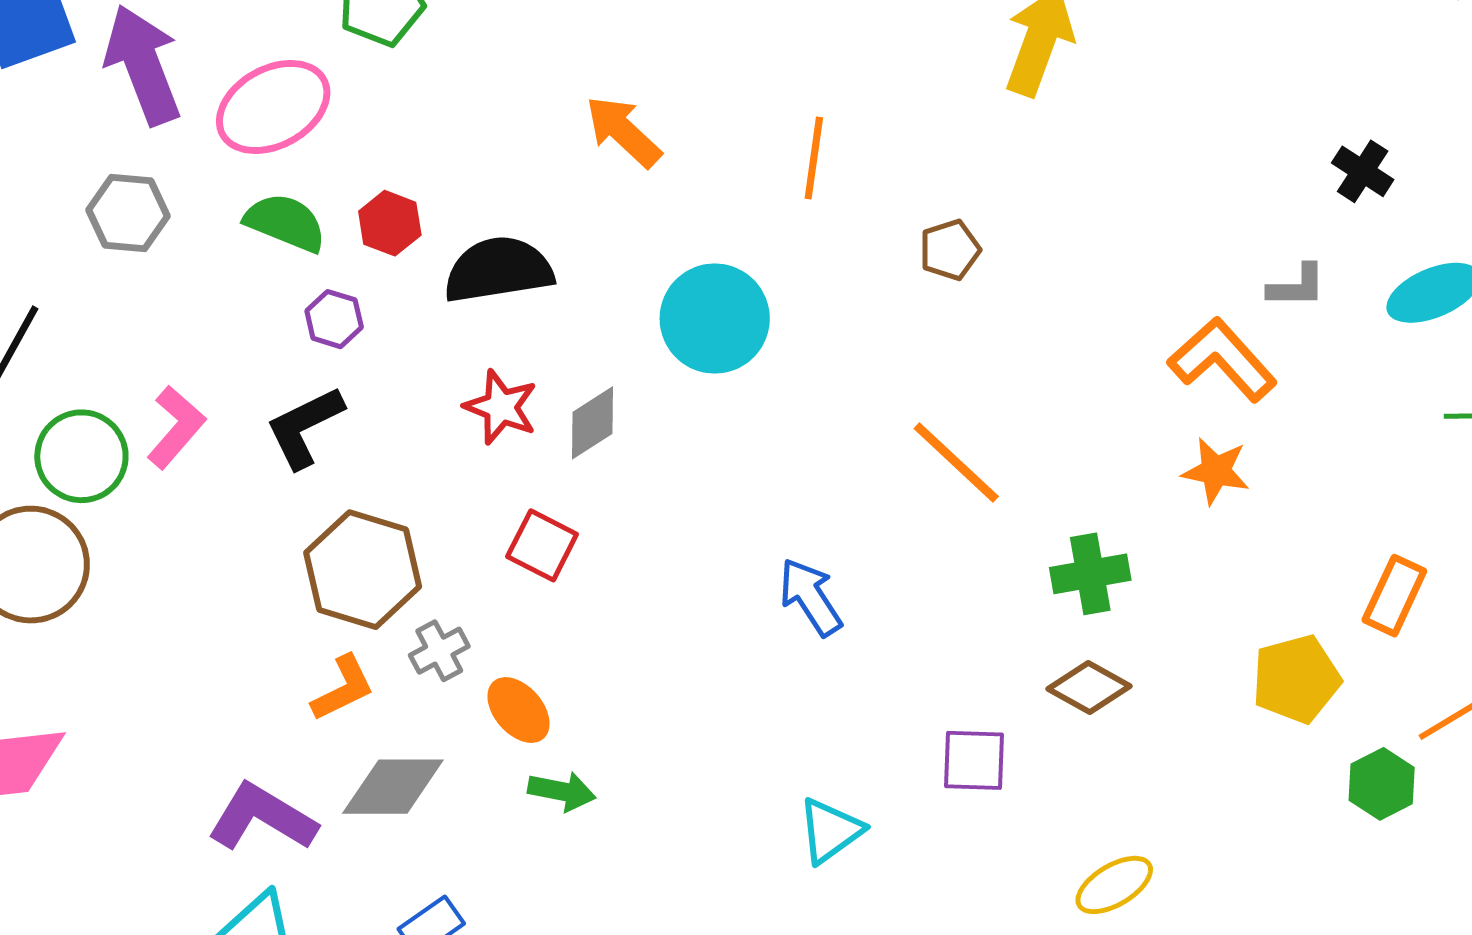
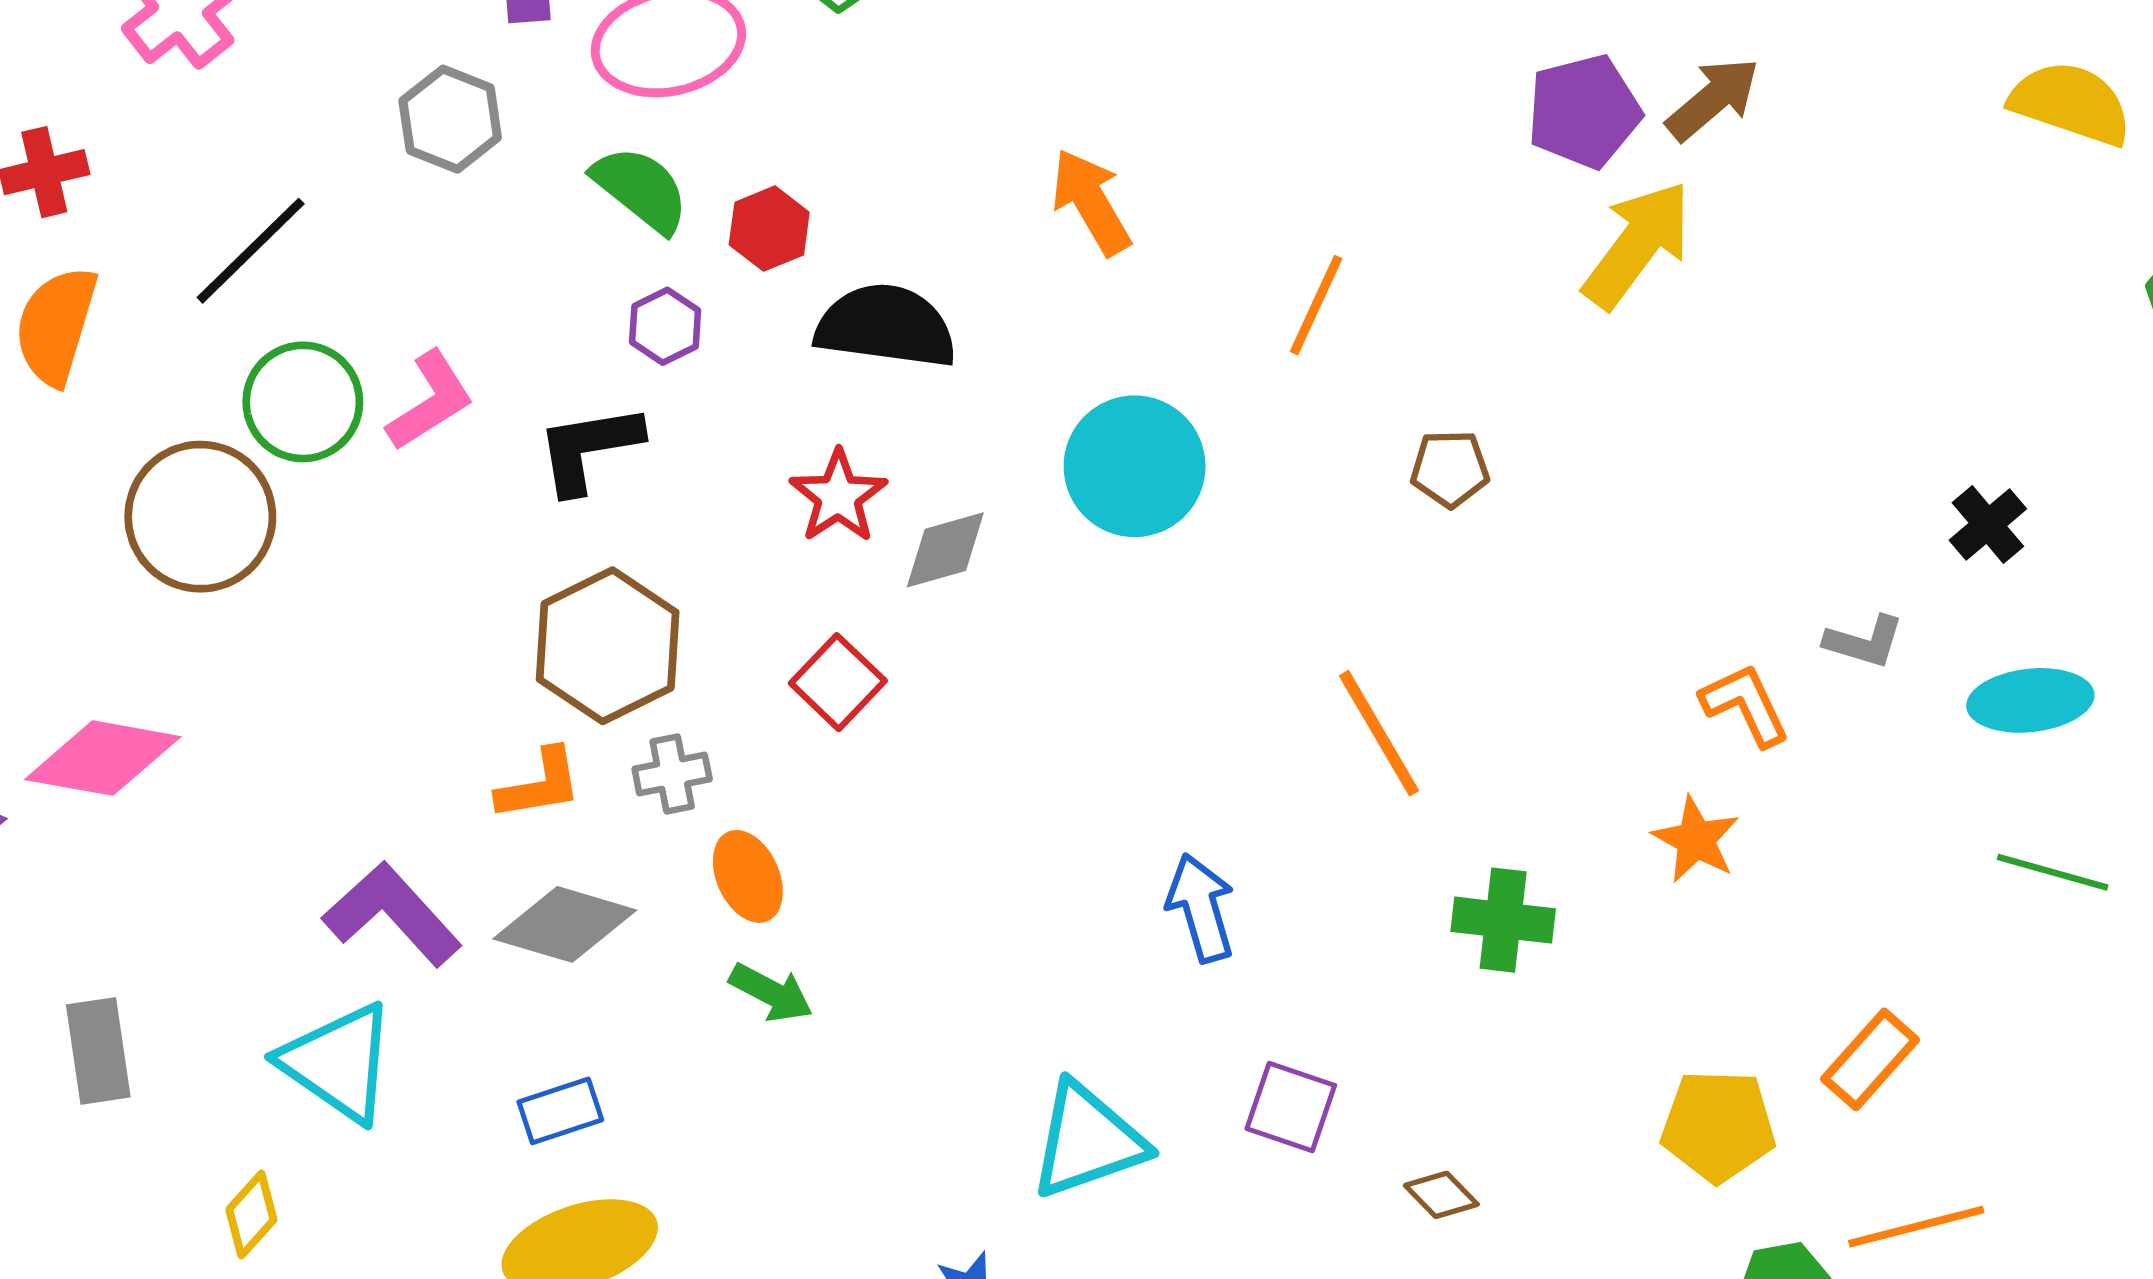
orange L-shape: (1222, 360) -> (1745, 705), size x0.7
blue arrow: (810, 597) -> (1201, 908), moved
brown diamond: (1089, 687) -> (1441, 1195), moved, size x0.7
cyan triangle: (830, 831) -> (1088, 1141), size x1.4

